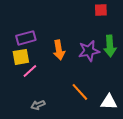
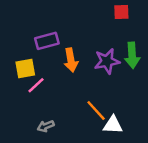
purple rectangle: (26, 38) -> (47, 41), moved
white triangle: (109, 102) -> (113, 125), moved

